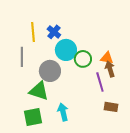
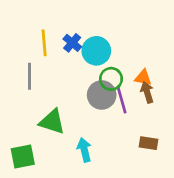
cyan circle: (66, 50) -> (96, 51), moved
gray circle: (50, 71) -> (102, 95), moved
purple line: (100, 82) -> (122, 100), moved
green square: (33, 117) -> (23, 156), moved

